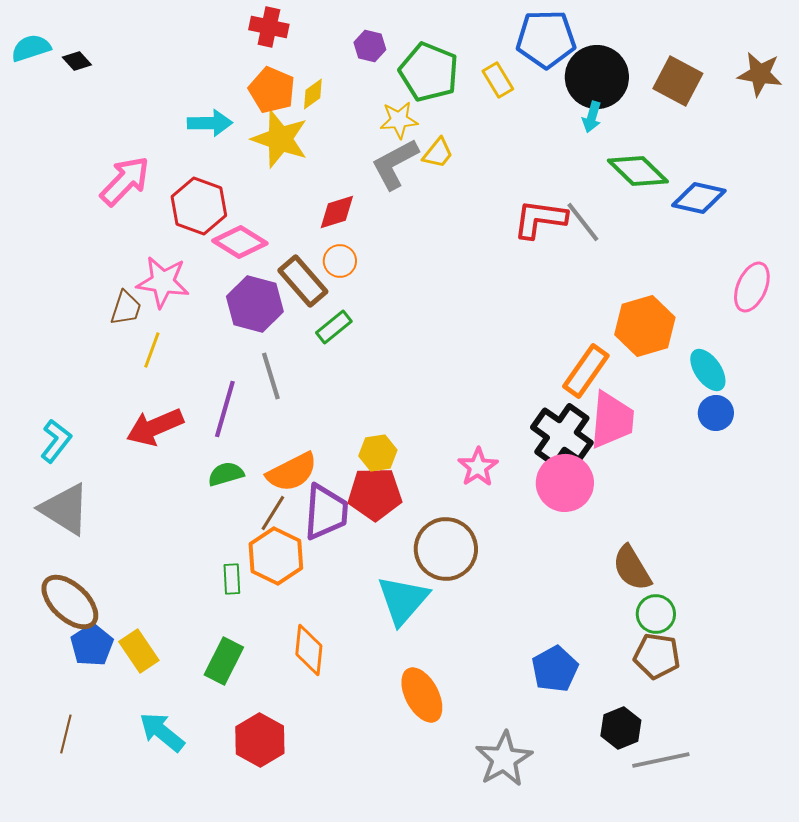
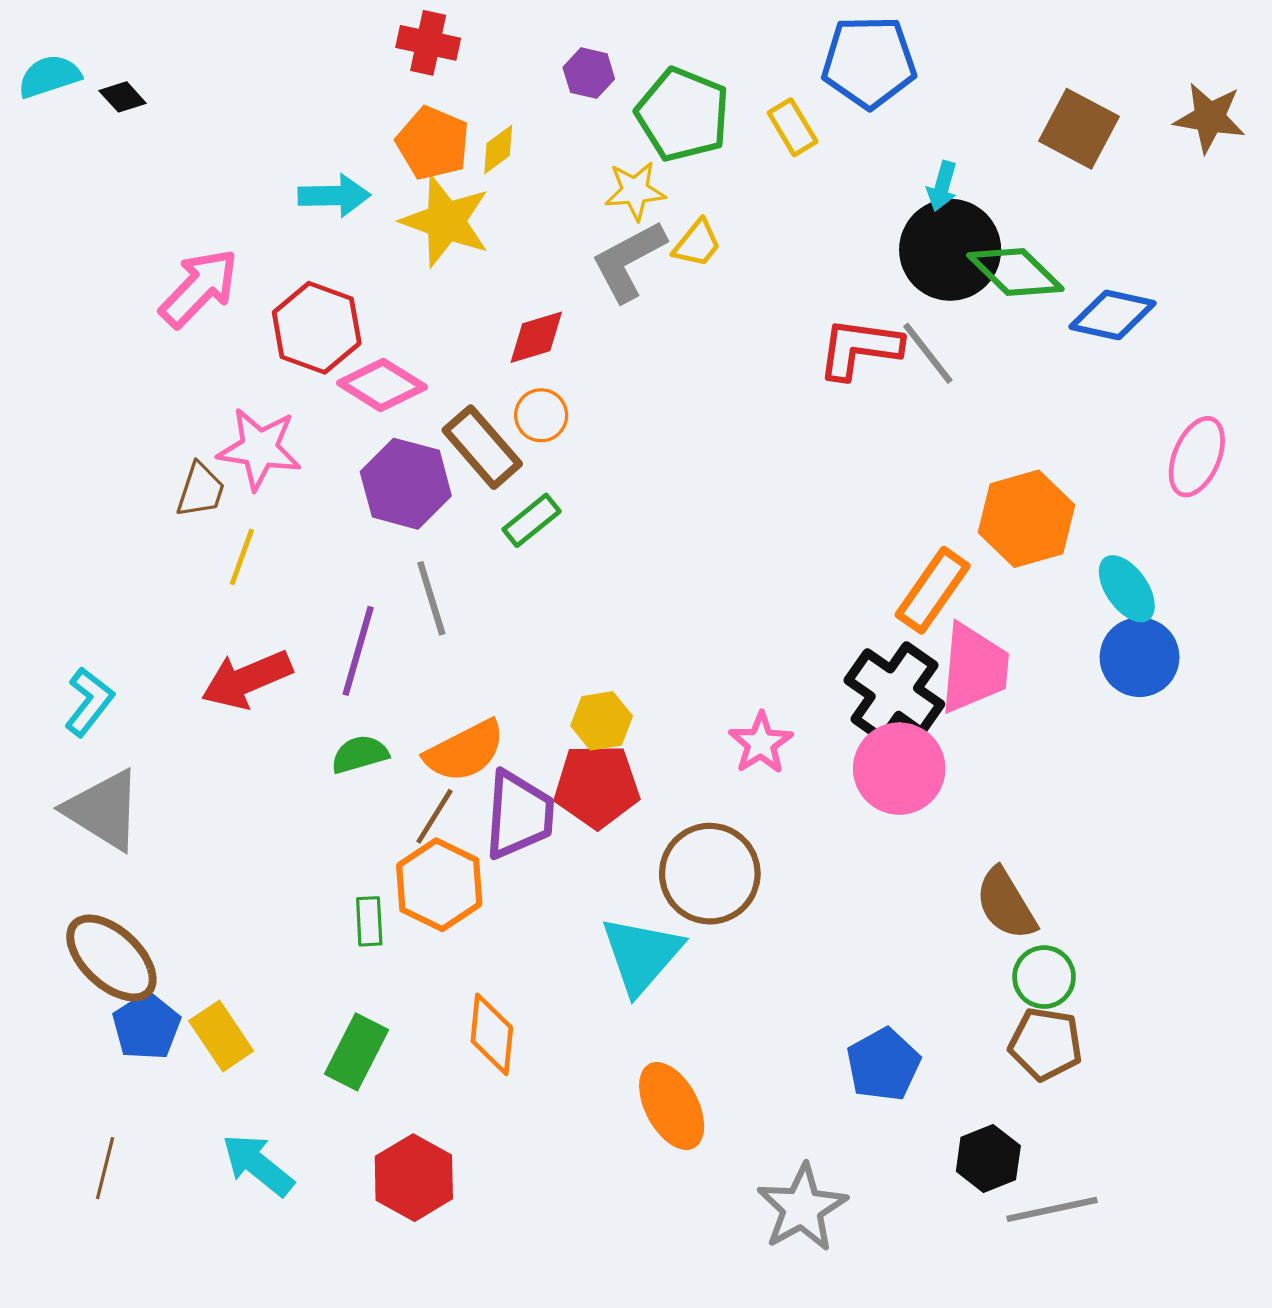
black circle: (597, 77) -> (950, 250), moved
blue circle: (716, 413) -> (1140, 657), size x1.4

